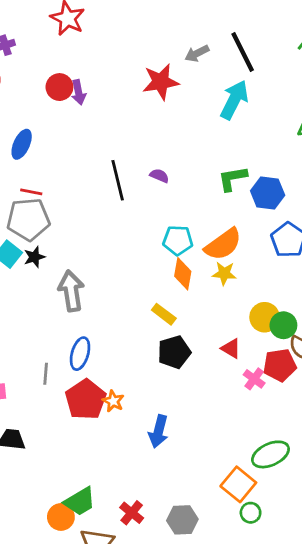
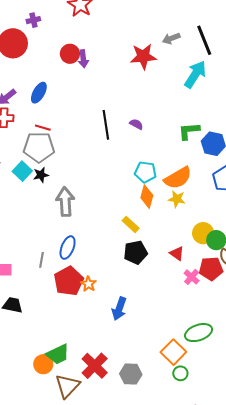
red cross: (132, 513) -> (95, 366), size x1.5

